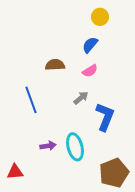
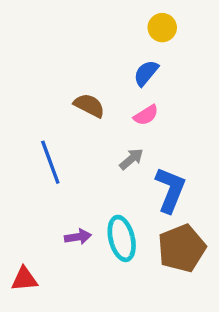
brown semicircle: (55, 65) -> (89, 105), turned 30
brown pentagon: (114, 173) -> (182, 248), moved

